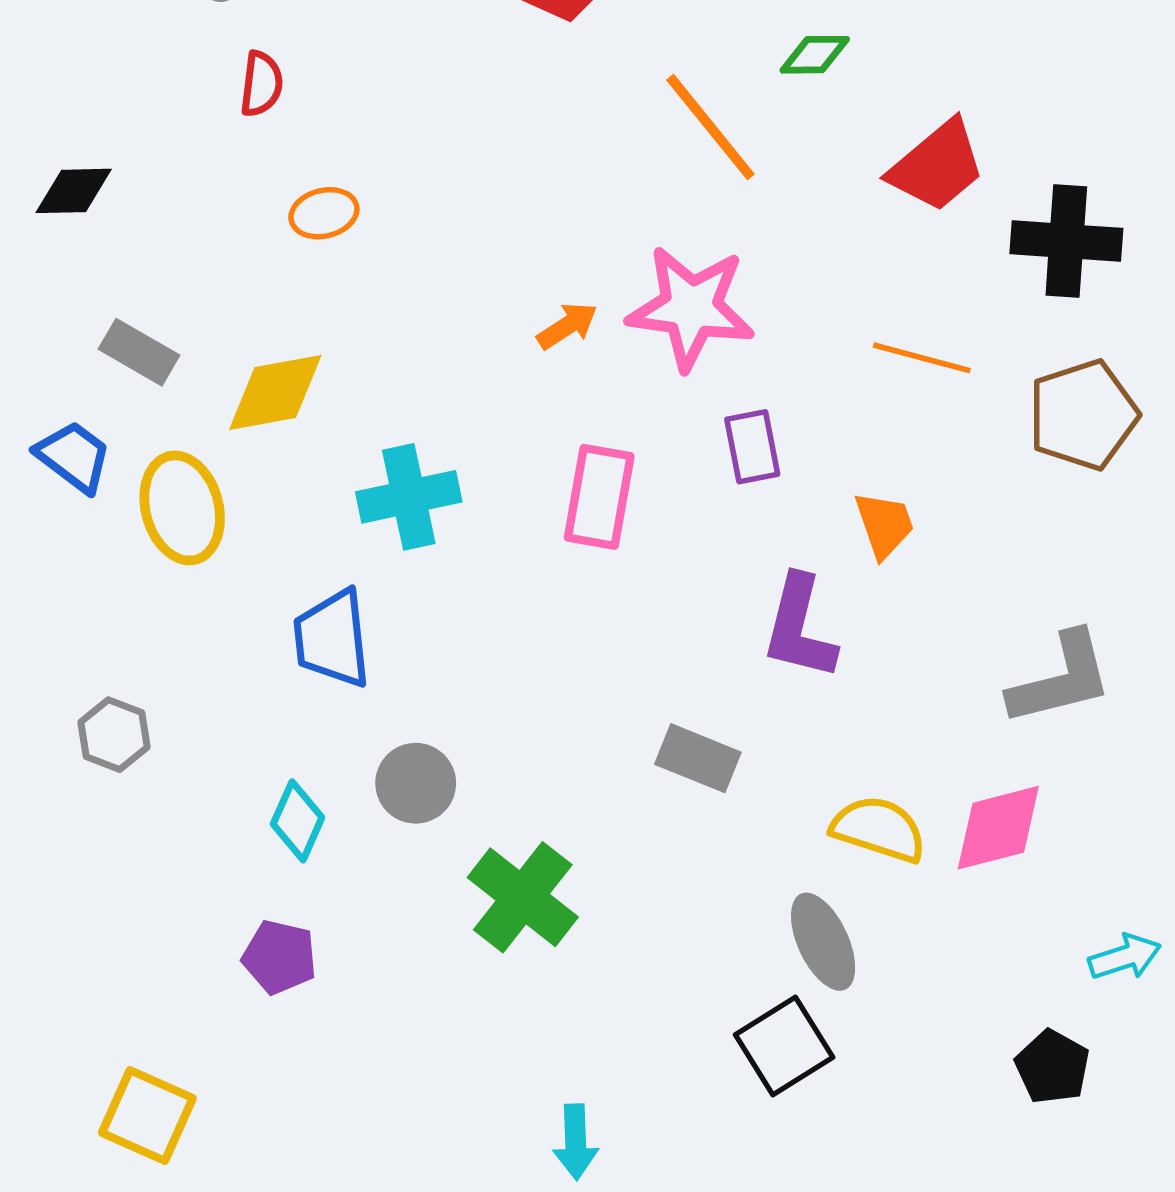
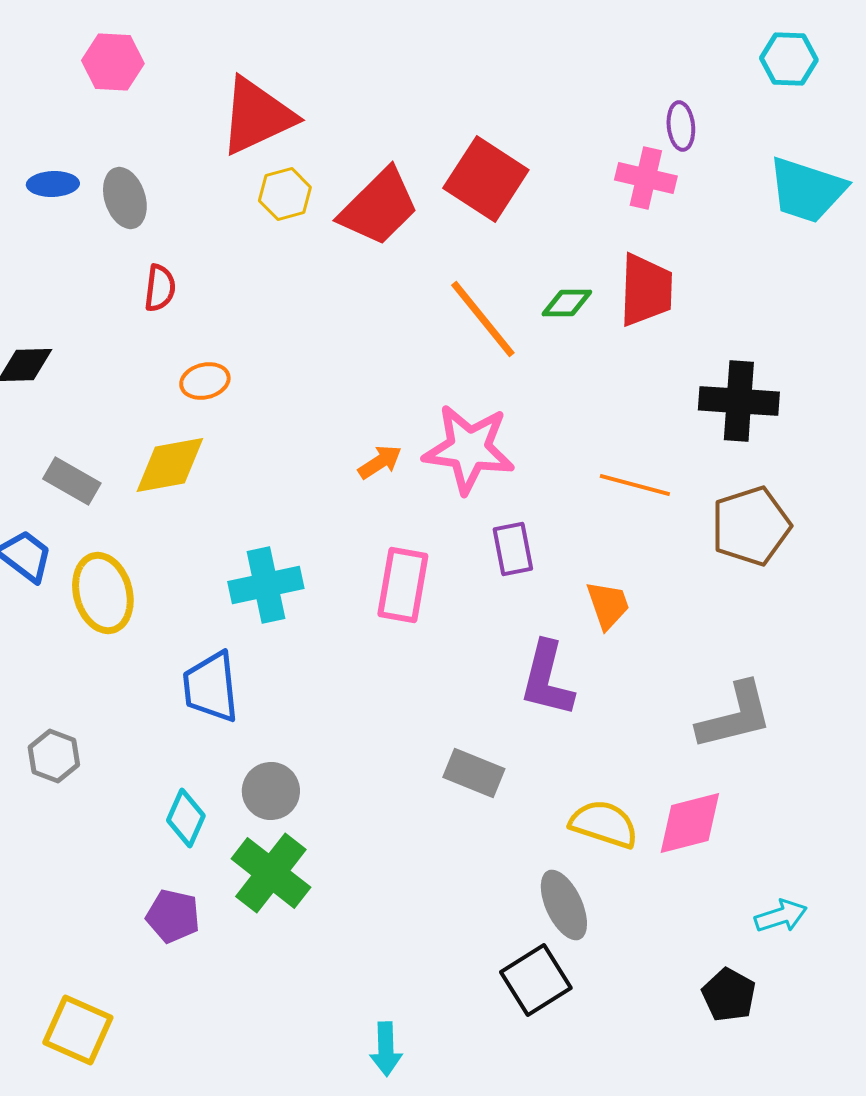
green diamond: (815, 55) -> (567, 303), moved
red trapezoid: (937, 166) -> (646, 290), moved, turned -48
yellow diamond: (275, 393) -> (170, 465), moved
green cross: (523, 897) -> (271, 873), moved

